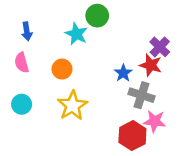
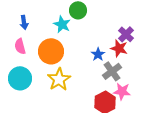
orange circle: (62, 69) -> (51, 51), size x1.6
gray cross: (142, 95) -> (112, 71), turned 36
cyan circle: (22, 104) -> (20, 78), size x1.5

